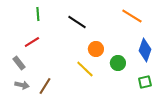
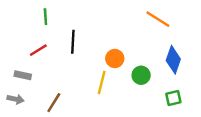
black line: (77, 22) -> (73, 42), moved, turned 60
gray rectangle: (19, 63) -> (23, 75), turned -40
yellow line: (85, 69) -> (102, 82), turned 60
gray arrow: (22, 85) -> (16, 99), moved

